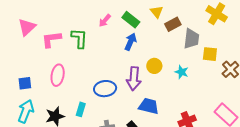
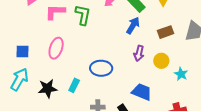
brown rectangle: (173, 24) -> (165, 32), moved
yellow circle: (154, 66) -> (161, 61), moved
cyan star: (182, 72) -> (181, 74), moved
purple arrow: (134, 79) -> (139, 53), moved, size x0.7

